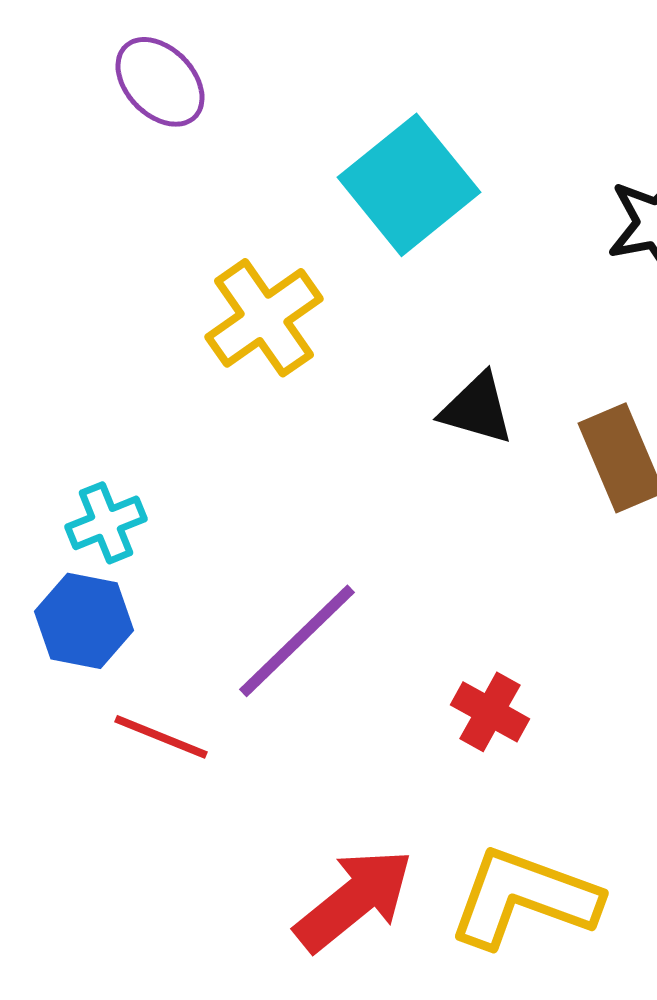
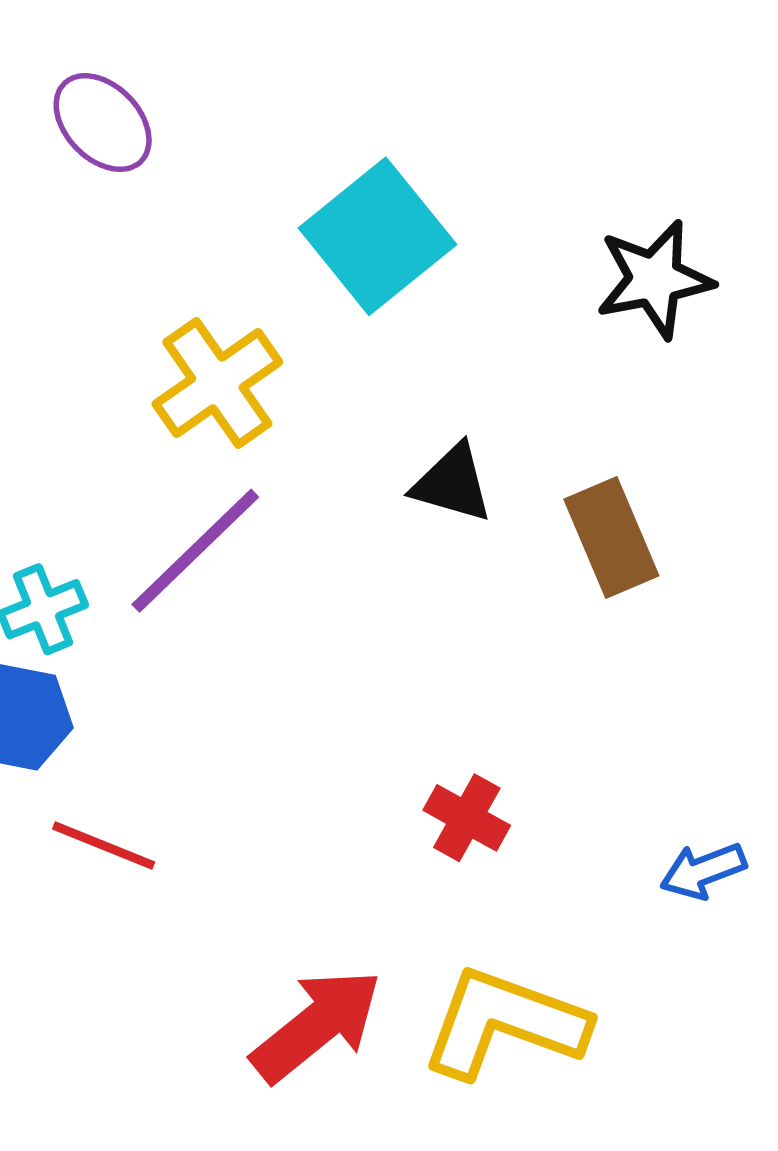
purple line: (297, 641) -> (195, 551), moved

